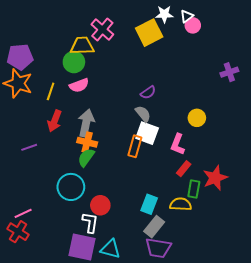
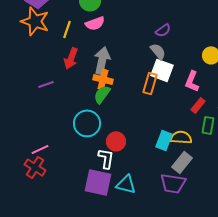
yellow semicircle: (181, 204) -> (181, 137), moved
gray rectangle: (154, 227) -> (182, 162), moved

